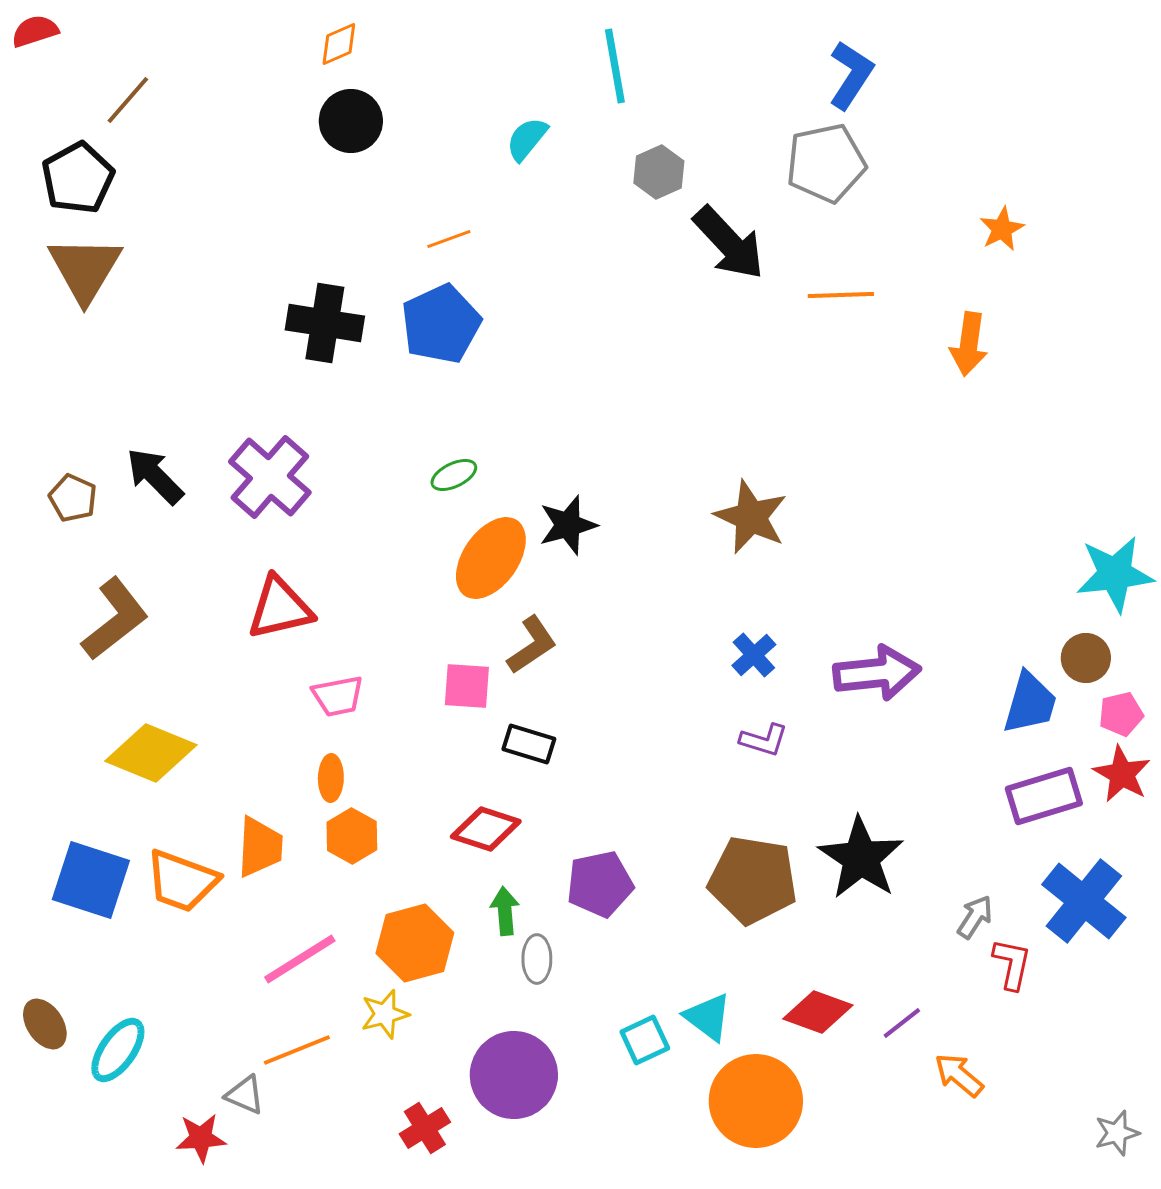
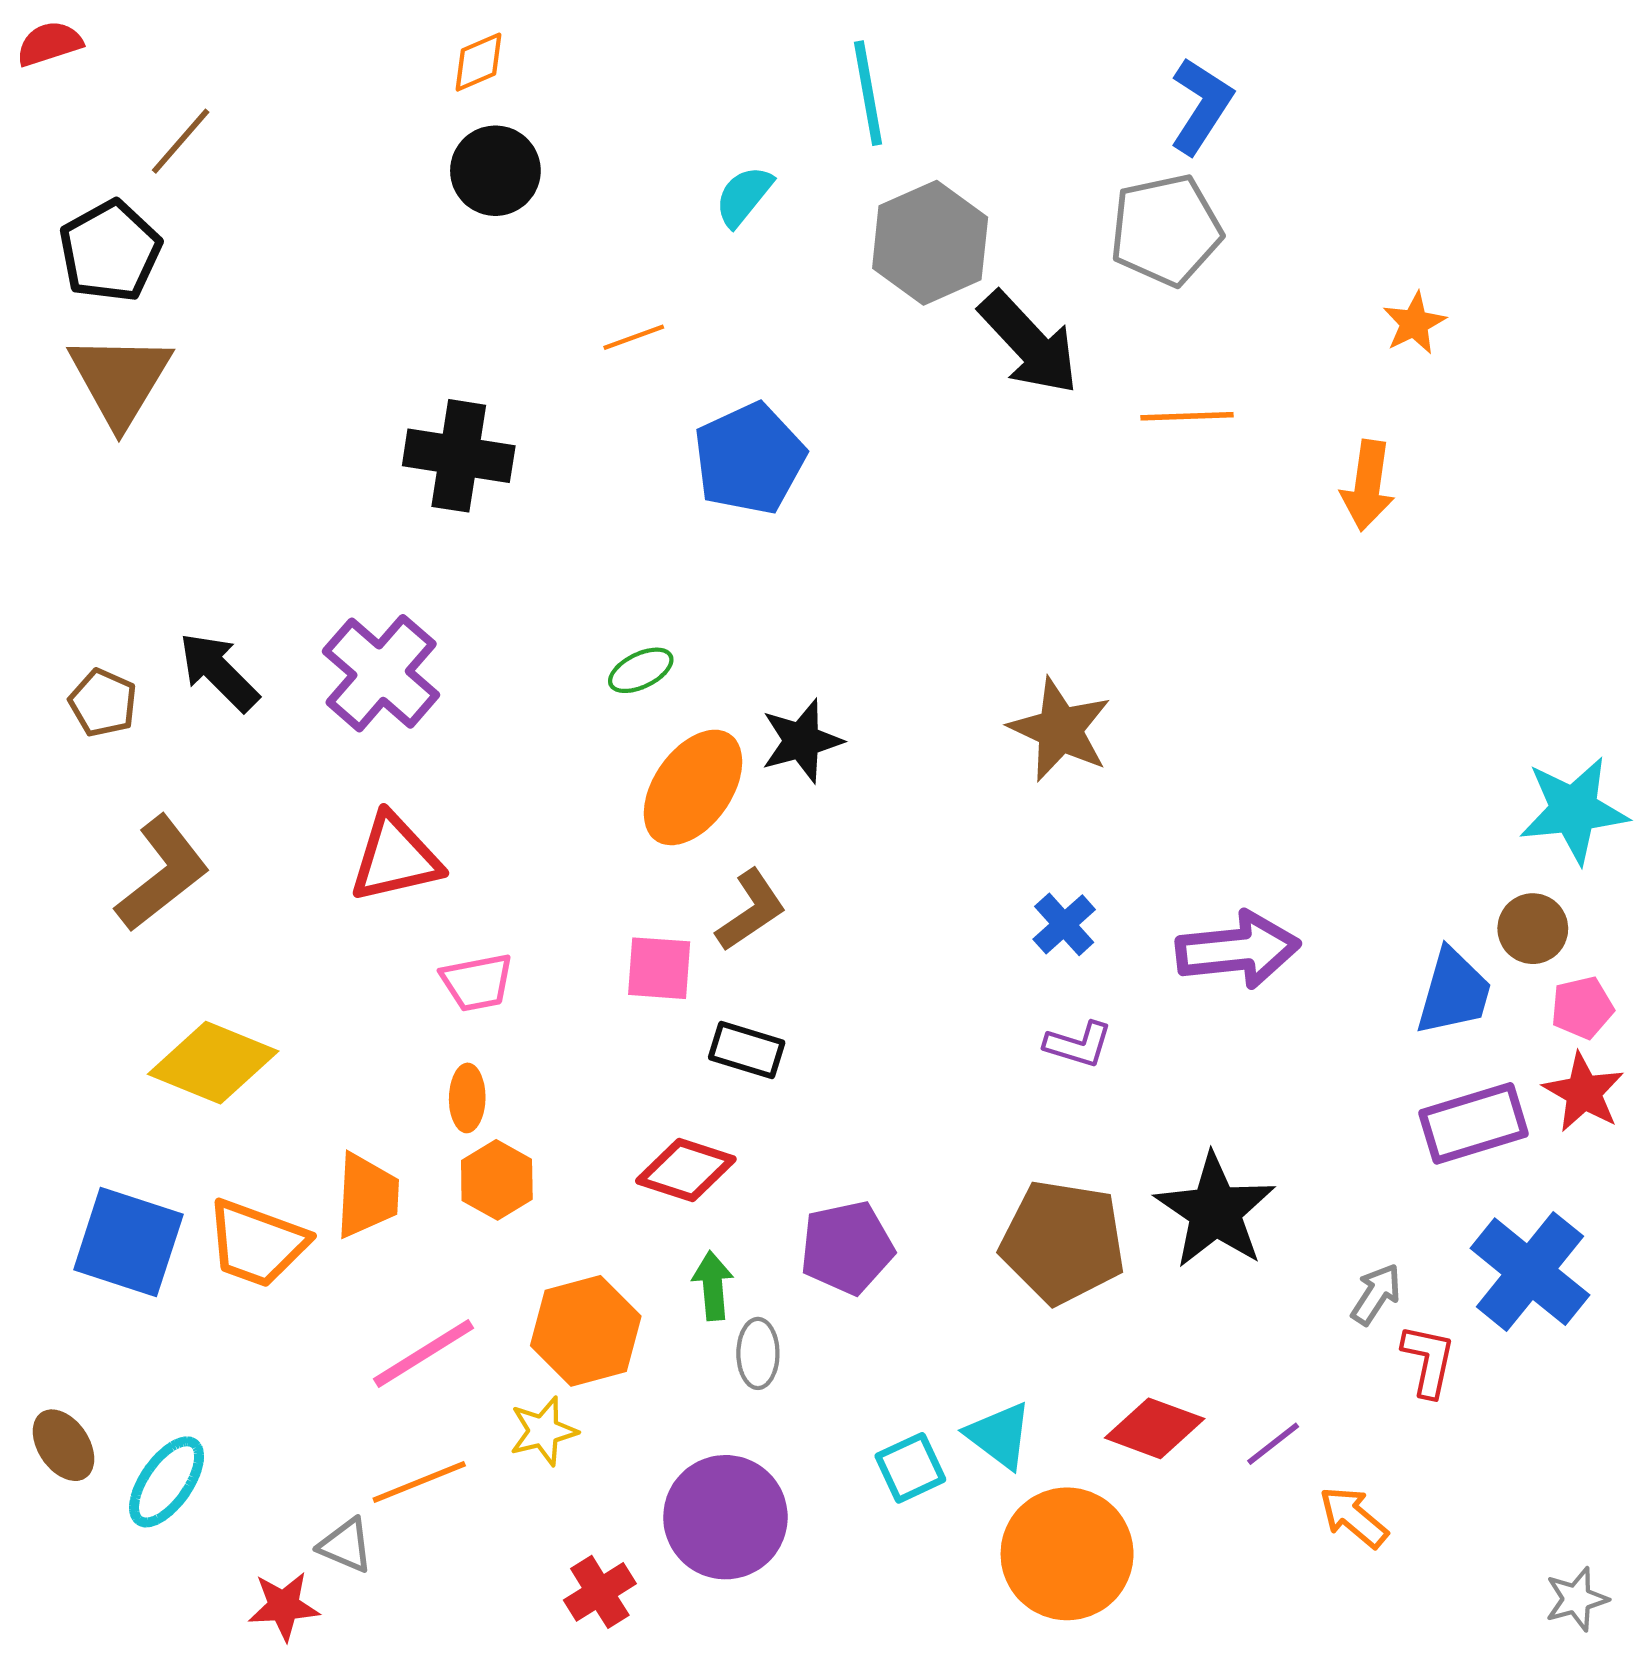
gray hexagon: (659, 172) -> (930, 243), size x1.6
blue pentagon: (441, 324) -> (749, 459), moved

